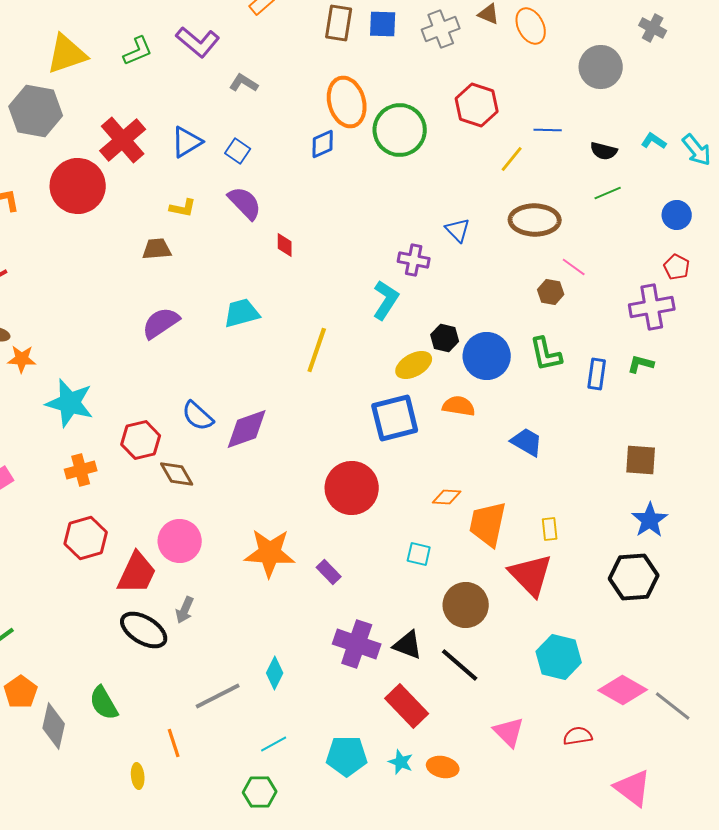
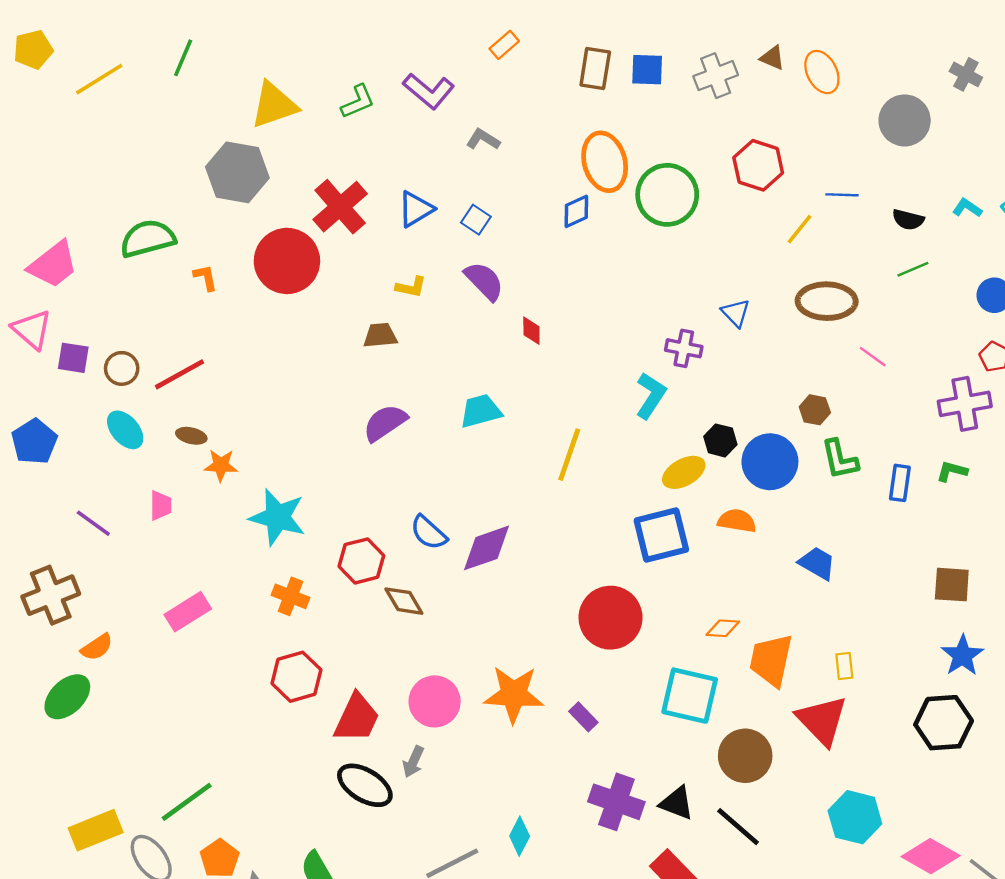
brown hexagon: (551, 292) -> (815, 410), moved
orange cross: (81, 470) -> (291, 596), turned 36
pink circle: (180, 541) -> (435, 701), moved
cyan square: (419, 554) -> (690, 696), size x2.0

